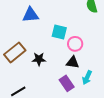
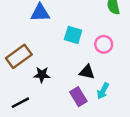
pink circle: (75, 44) -> (104, 44), moved
black star: (39, 59) -> (42, 75), moved

